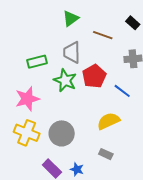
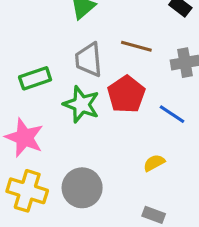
brown line: (103, 35) -> (136, 46), moved
pink star: (27, 99) -> (24, 138), turned -30
yellow semicircle: (108, 121) -> (154, 163), size x0.6

